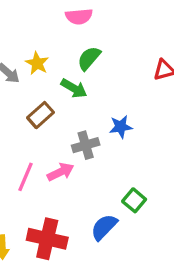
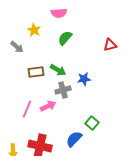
yellow star: (37, 63) -> (34, 30), moved
green arrow: (74, 88) -> (58, 70), moved
brown rectangle: (40, 115) -> (36, 72), turned 35

